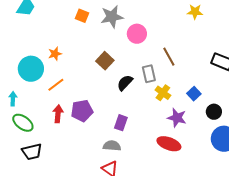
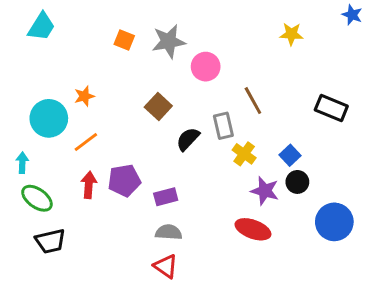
black circle: (214, 112) -> (297, 182), moved
purple rectangle: (121, 123) -> (166, 197), moved, turned 56

